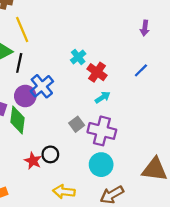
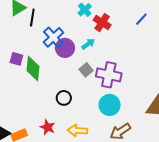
purple circle: (25, 96) -> (65, 48), moved
cyan arrow: (103, 97) -> (88, 44), moved
red star: (33, 161) -> (47, 127), moved

